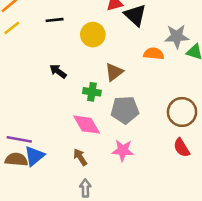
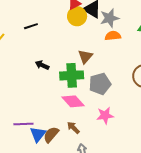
yellow circle: (93, 35) -> (77, 16), moved
gray star: (177, 36) -> (110, 18), moved
green cross: (92, 92) -> (72, 75), size x1.6
brown semicircle: (16, 160) -> (51, 135), moved, turned -42

